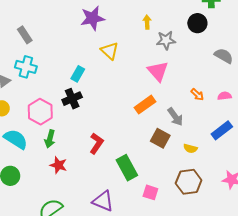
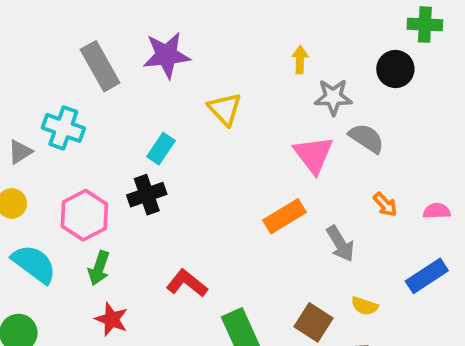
purple star: (92, 18) -> (166, 55), moved
gray rectangle: (25, 35) -> (100, 66), moved, size x1.4
gray semicircle: (224, 56) -> (367, 138), moved
brown square: (160, 138) -> (314, 322), moved
red L-shape: (96, 143) -> (187, 283), turned -90

